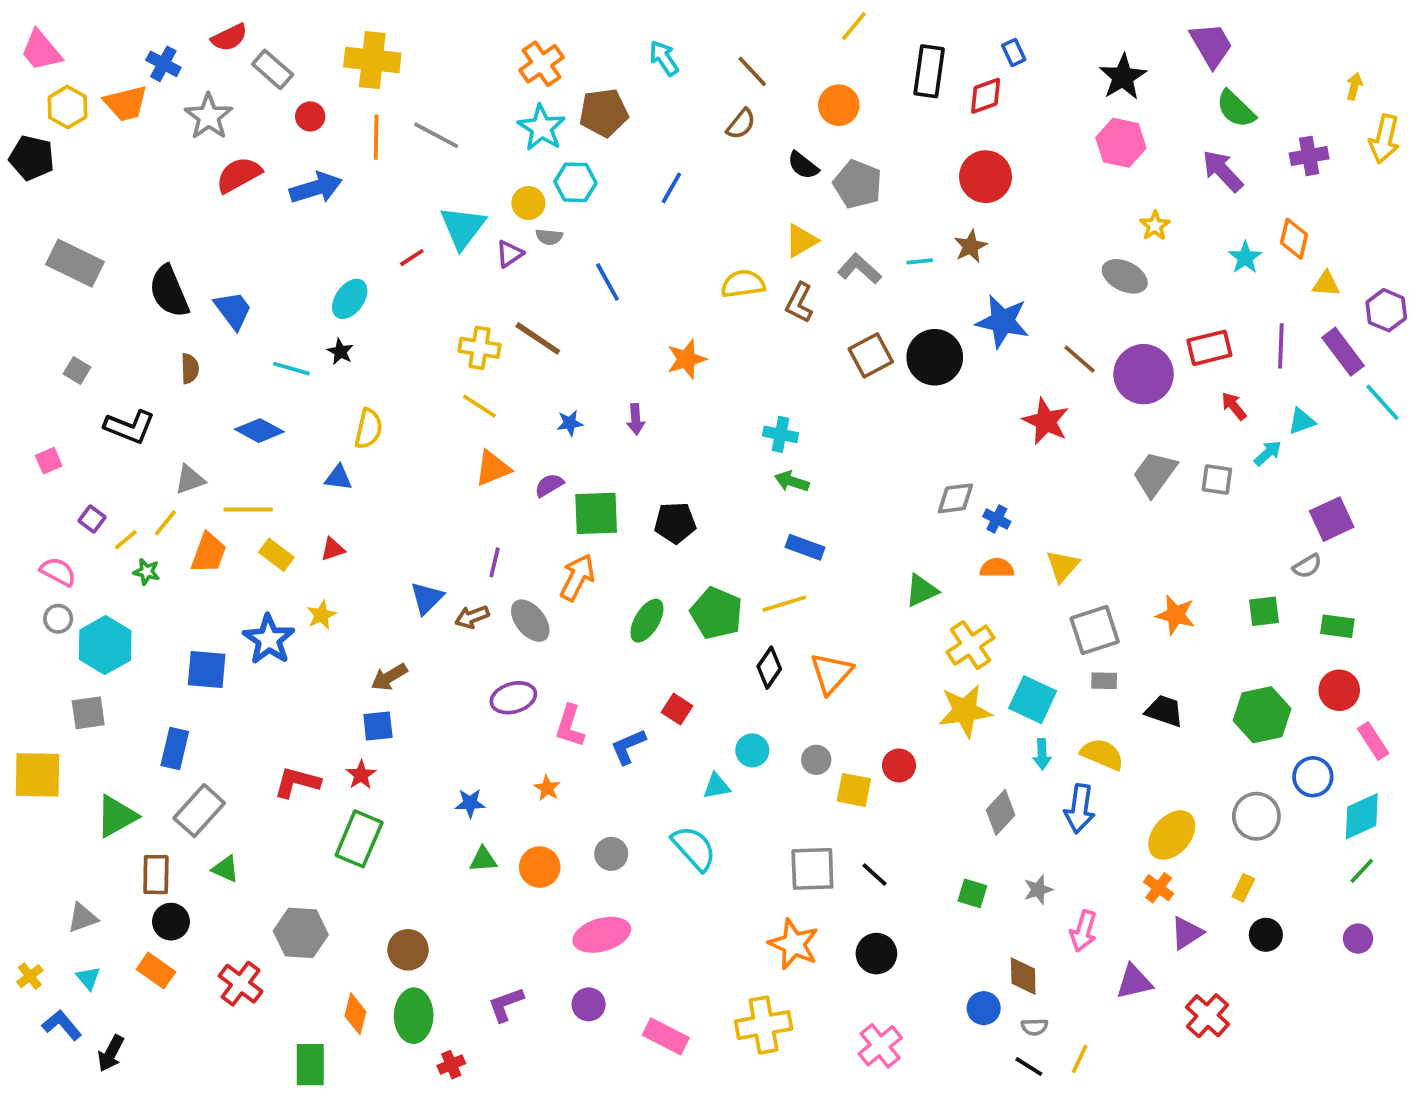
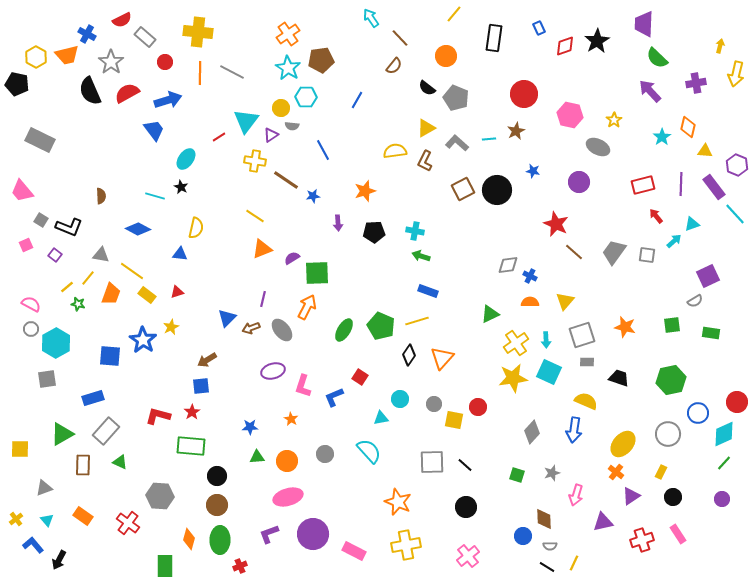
purple trapezoid: (1211, 45) -> (644, 24), turned -148
pink trapezoid: (41, 51) -> (22, 191), moved
cyan arrow: (664, 58) -> (371, 18), moved
red diamond: (986, 96) -> (565, 46), moved
pink hexagon: (1121, 143) -> (570, 115), moved
black semicircle: (169, 291) -> (90, 91), moved
blue trapezoid: (233, 310) -> (154, 130), moved
blue star: (1002, 321) -> (533, 171), size x0.5
yellow cross: (479, 348) -> (255, 161), moved
brown line: (1080, 359) -> (574, 252), moved
gray square: (77, 370) -> (41, 220), moved
purple circle: (1144, 374) -> (579, 182), moved, size x0.7
blue star: (570, 423) -> (313, 196), moved
gray triangle: (190, 480) -> (101, 255), turned 30
yellow line: (248, 510) -> (132, 271), turned 35
purple square: (92, 519) -> (55, 255), moved
black pentagon: (675, 523) -> (374, 232), moved
red circle: (1339, 690) -> (737, 402), moved
pink rectangle: (1373, 741) -> (678, 534), moved
blue rectangle: (175, 749) -> (93, 398), turned 60
cyan arrow: (1042, 754) -> (546, 340), moved
yellow square: (37, 775) -> (20, 449), moved, size x0.7
green rectangle: (359, 839) -> (191, 446), turned 72
black circle: (171, 922) -> (217, 476), moved
pink ellipse: (602, 935) -> (288, 497), moved
orange star: (794, 944) -> (398, 502), moved
purple circle: (589, 1004) -> (313, 534), size x1.8
red cross: (1208, 1016) -> (642, 540), turned 30

